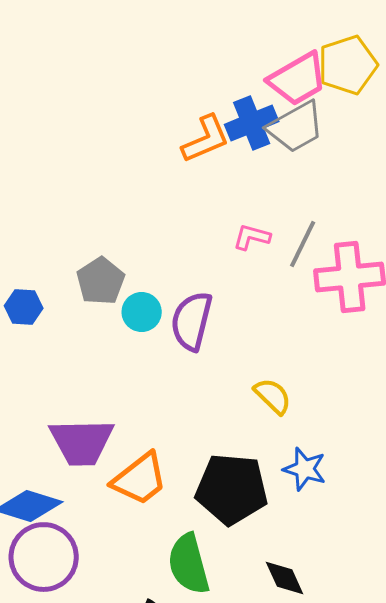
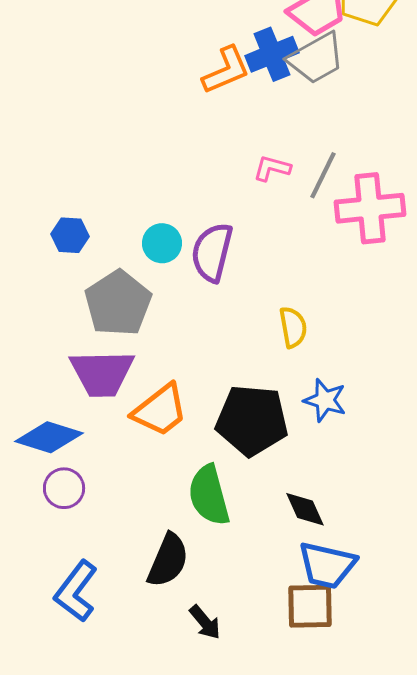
gray pentagon: (101, 281) -> (118, 303), moved, size x1.4
blue hexagon: (24, 307) -> (70, 235), moved
yellow semicircle: (273, 396) -> (293, 327), turned 36
purple circle: (44, 557) -> (64, 488), size x0.6

